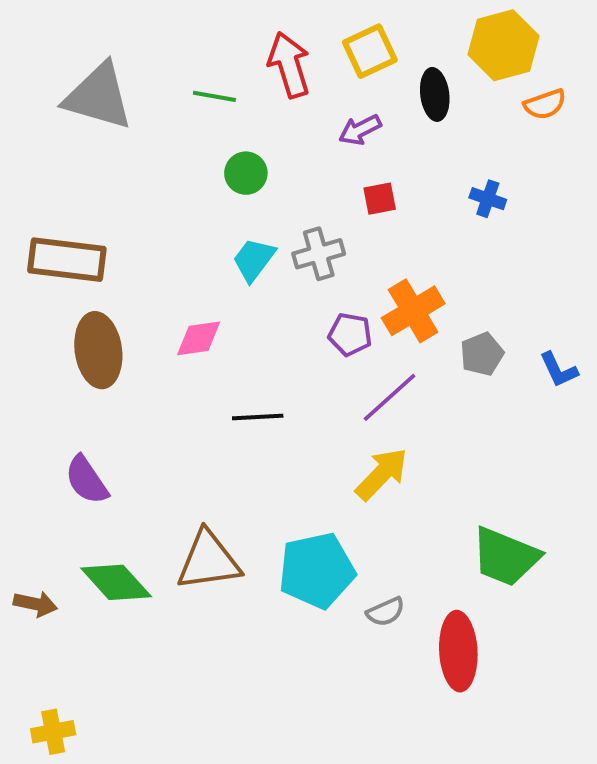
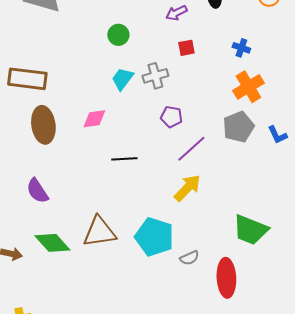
orange cross: (413, 311) -> (248, 87), moved
gray pentagon: (482, 354) -> (238, 127), size x1.4
cyan pentagon: (317, 570) -> (154, 237), turned 30

